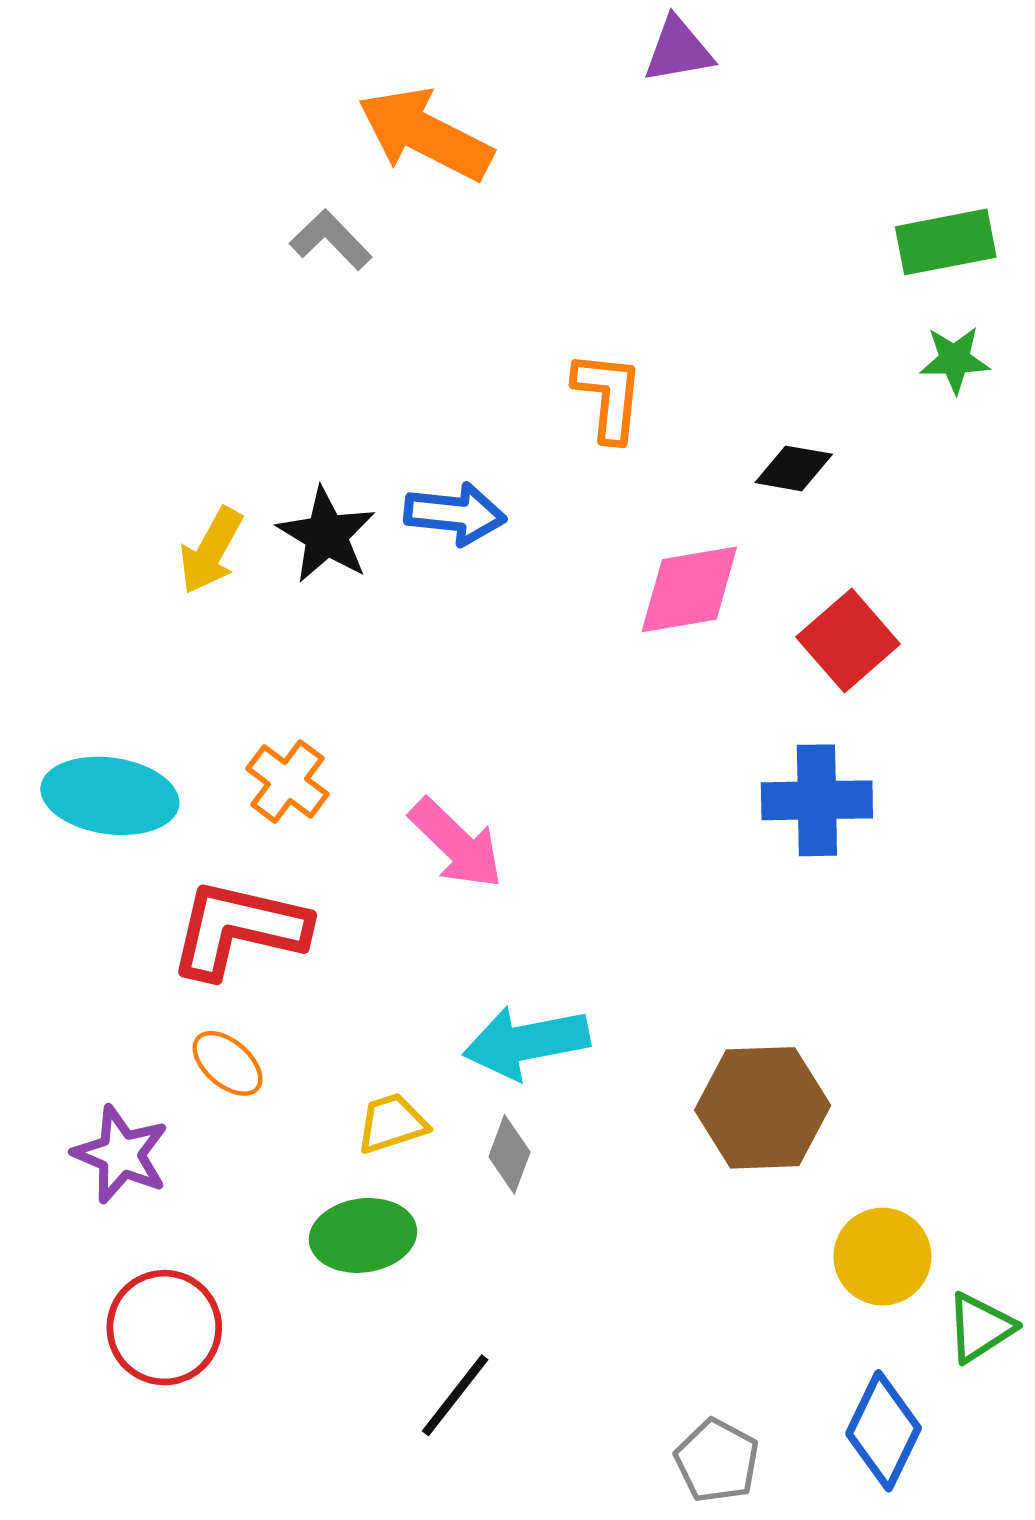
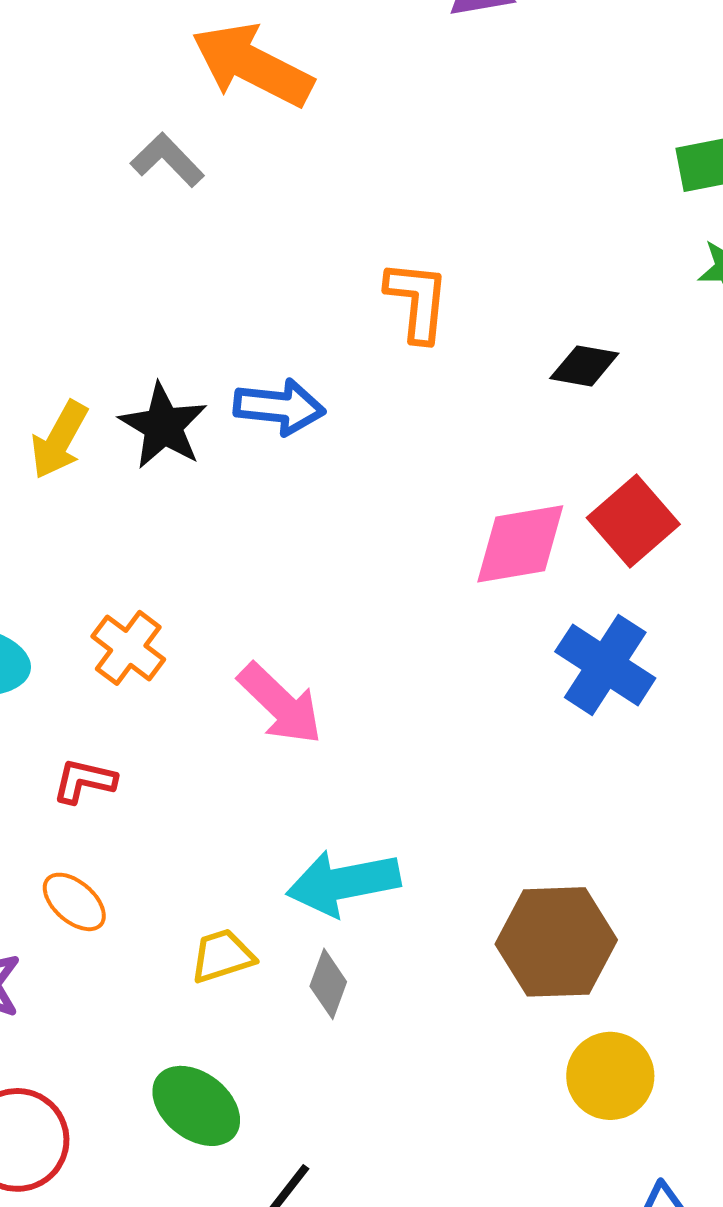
pink diamond: (689, 589) -> (520, 544), moved
blue cross: (817, 800) -> (605, 665), turned 34
red L-shape: (239, 929) -> (84, 781), size x0.5
green ellipse: (363, 1235) -> (196, 1106), moved, turned 46
yellow circle: (882, 1257) -> (610, 1076), moved

